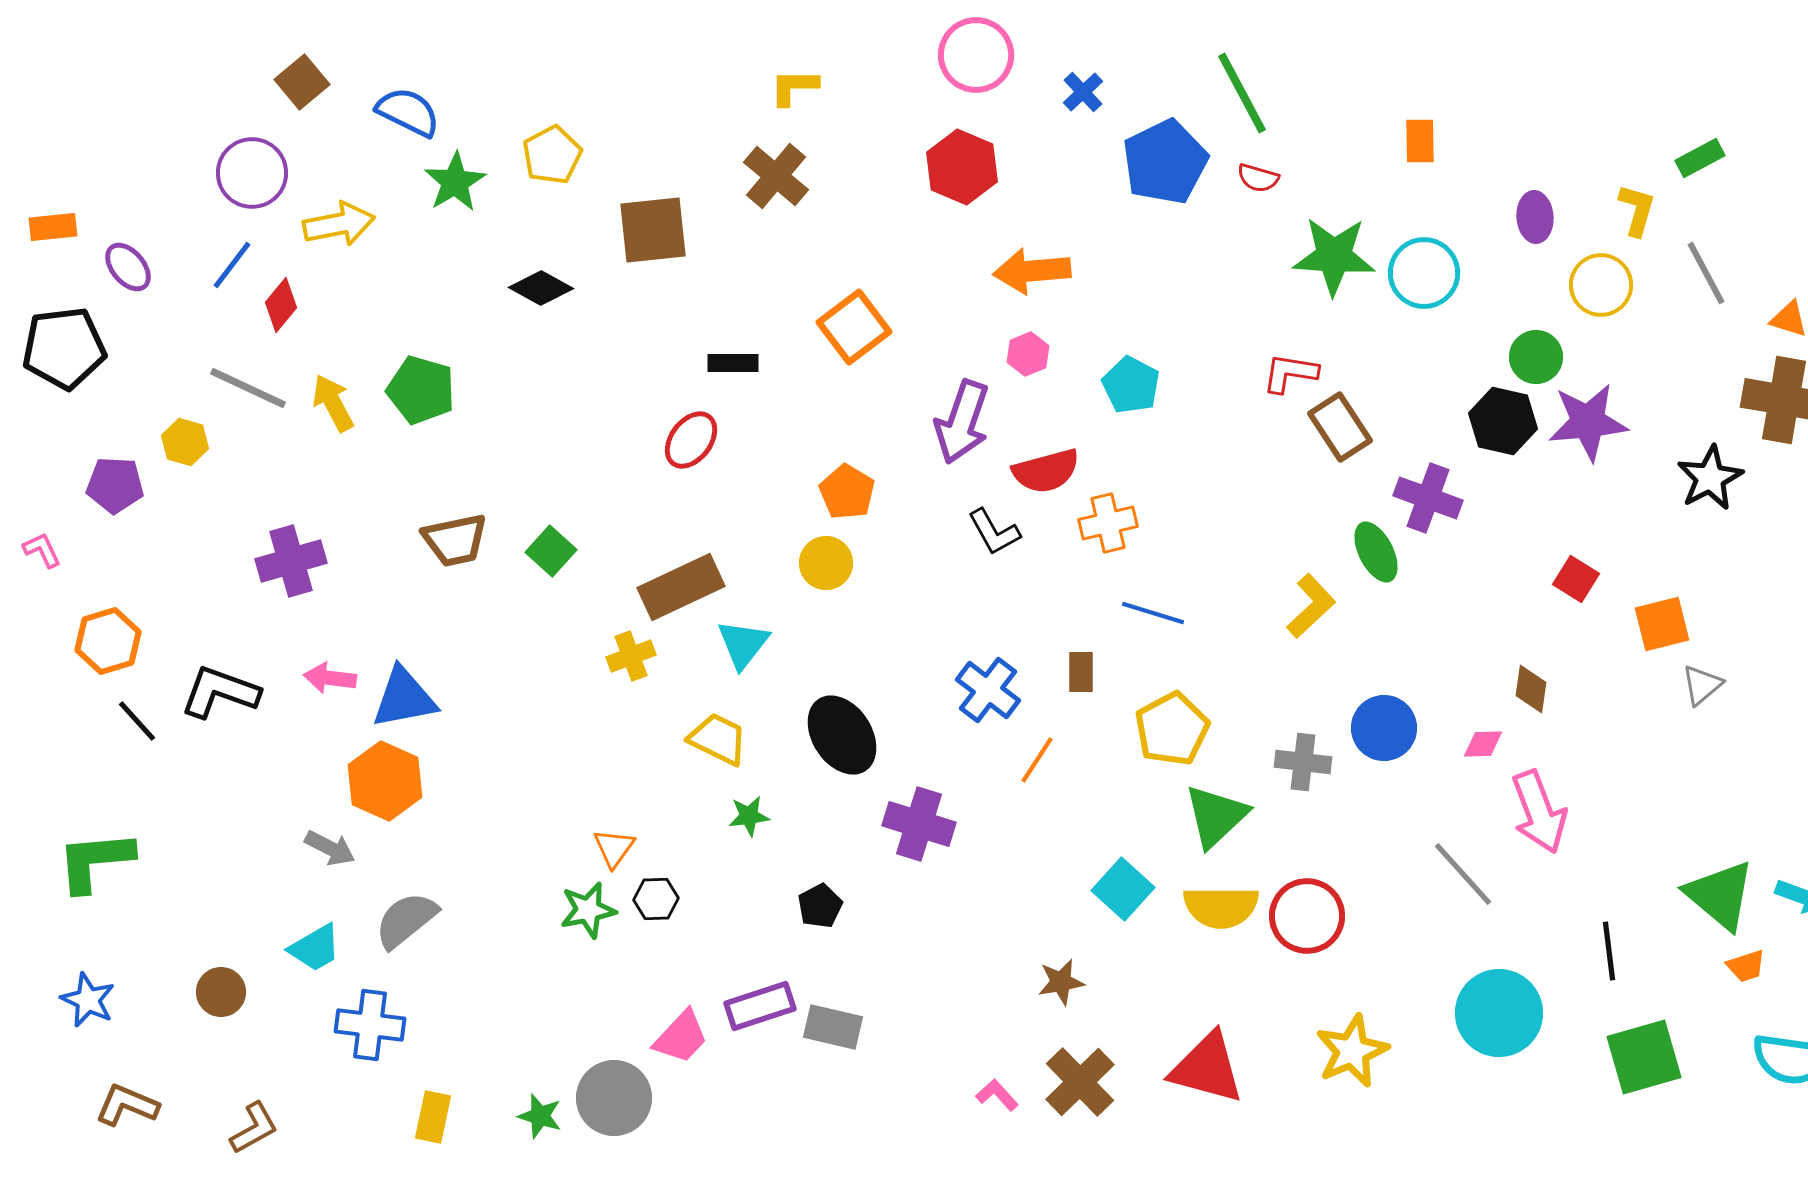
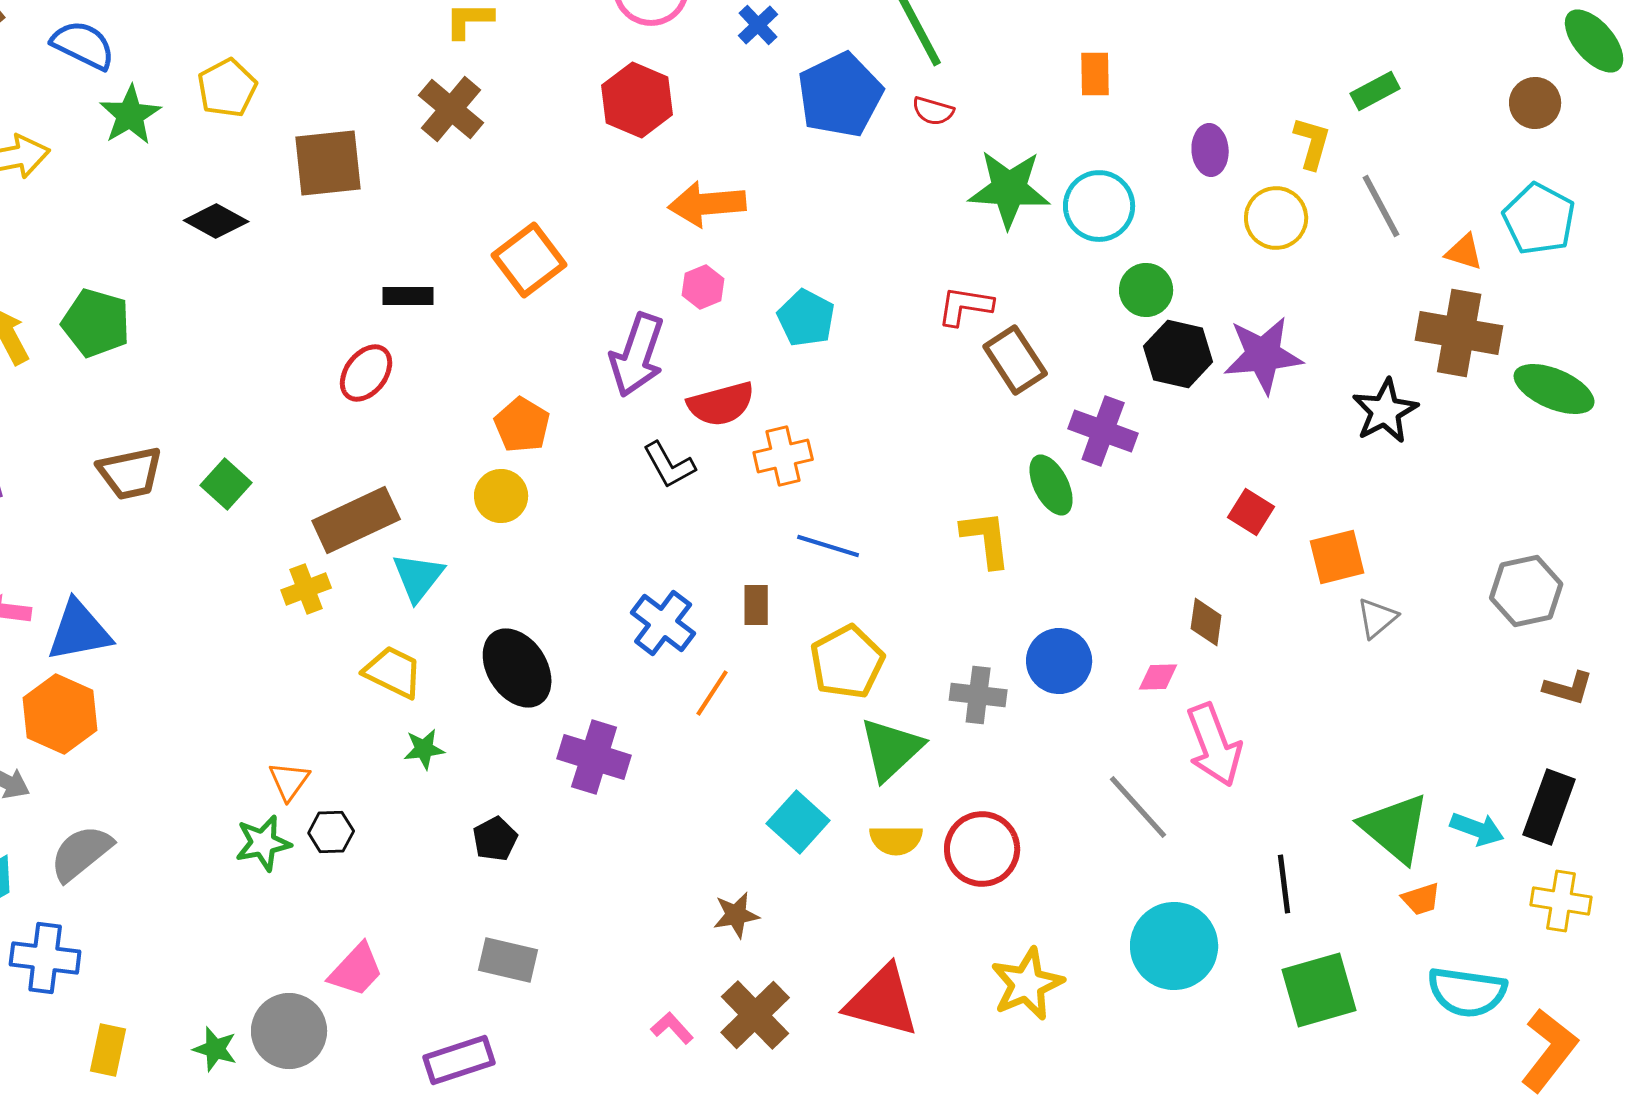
green circle: (1536, 357) -> (1146, 290), moved
yellow L-shape: (1311, 606) -> (986, 539), turned -54
yellow semicircle: (1221, 907) -> (896, 840), size x0.7
purple rectangle: (760, 1006) -> (459, 1060), moved

